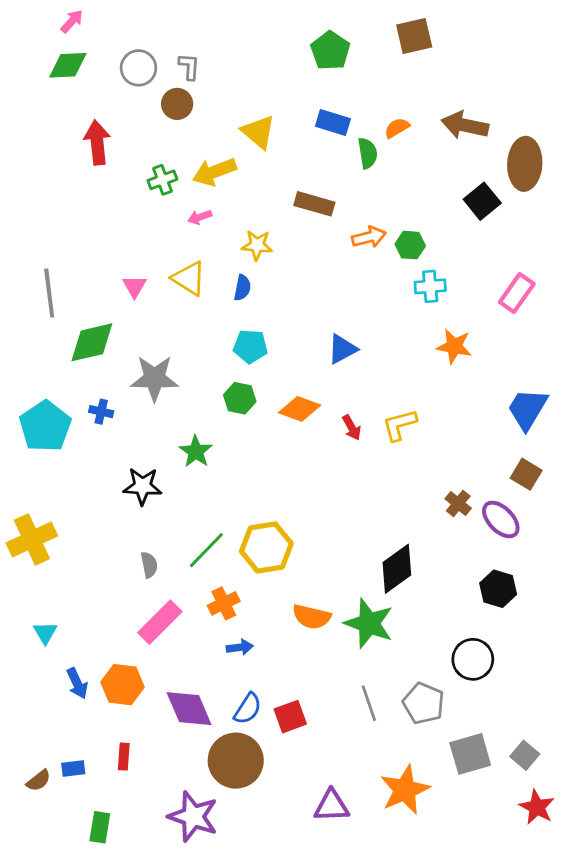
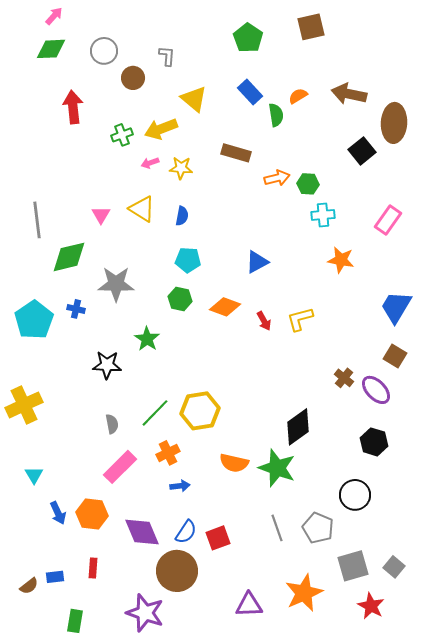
gray L-shape: (189, 67) -> (167, 56), moved
blue rectangle: (333, 123) -> (250, 92), turned 30
yellow star: (257, 245) -> (181, 168), moved
red star: (537, 807) -> (371, 606), moved

